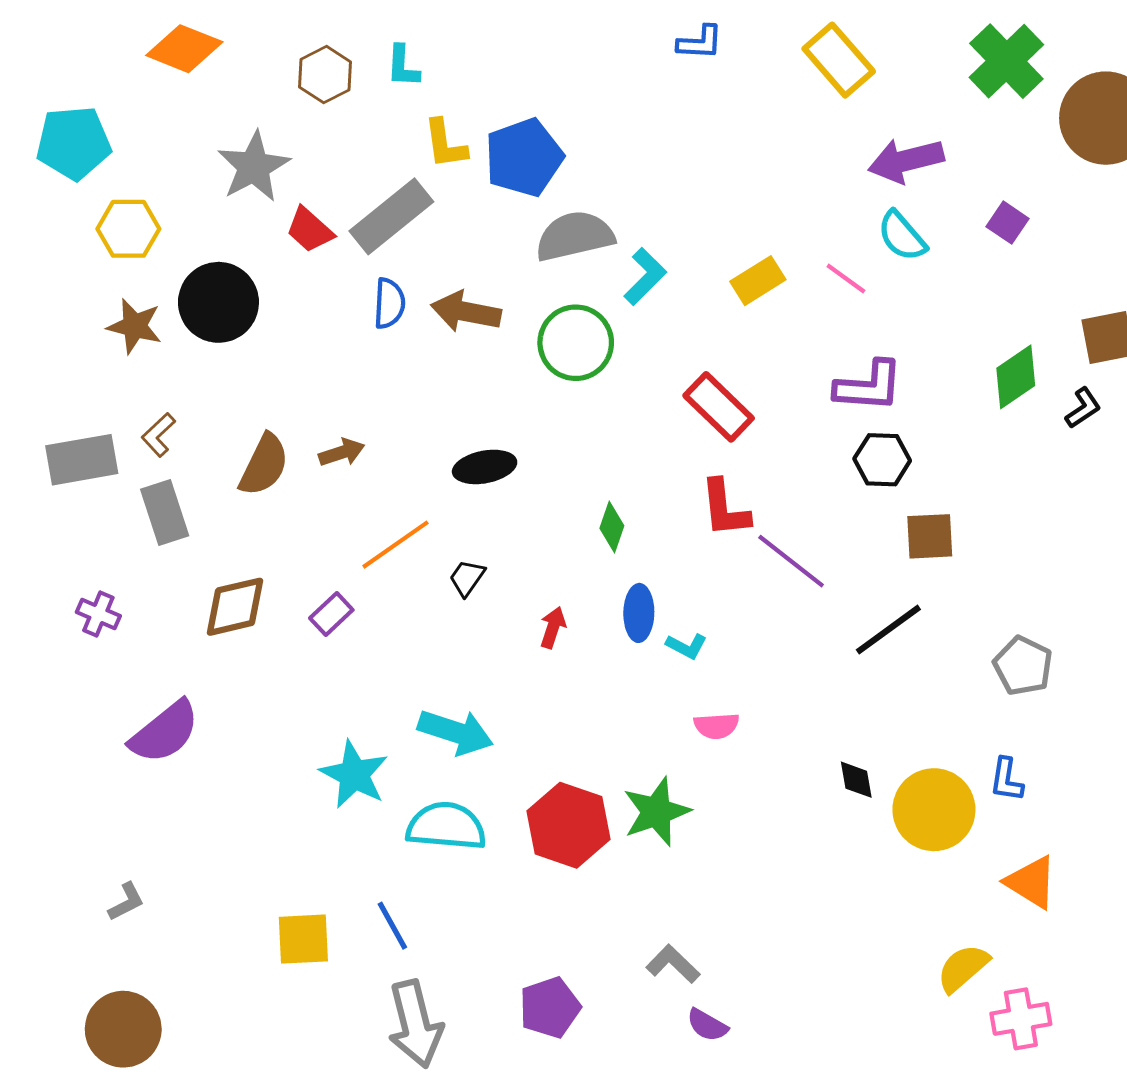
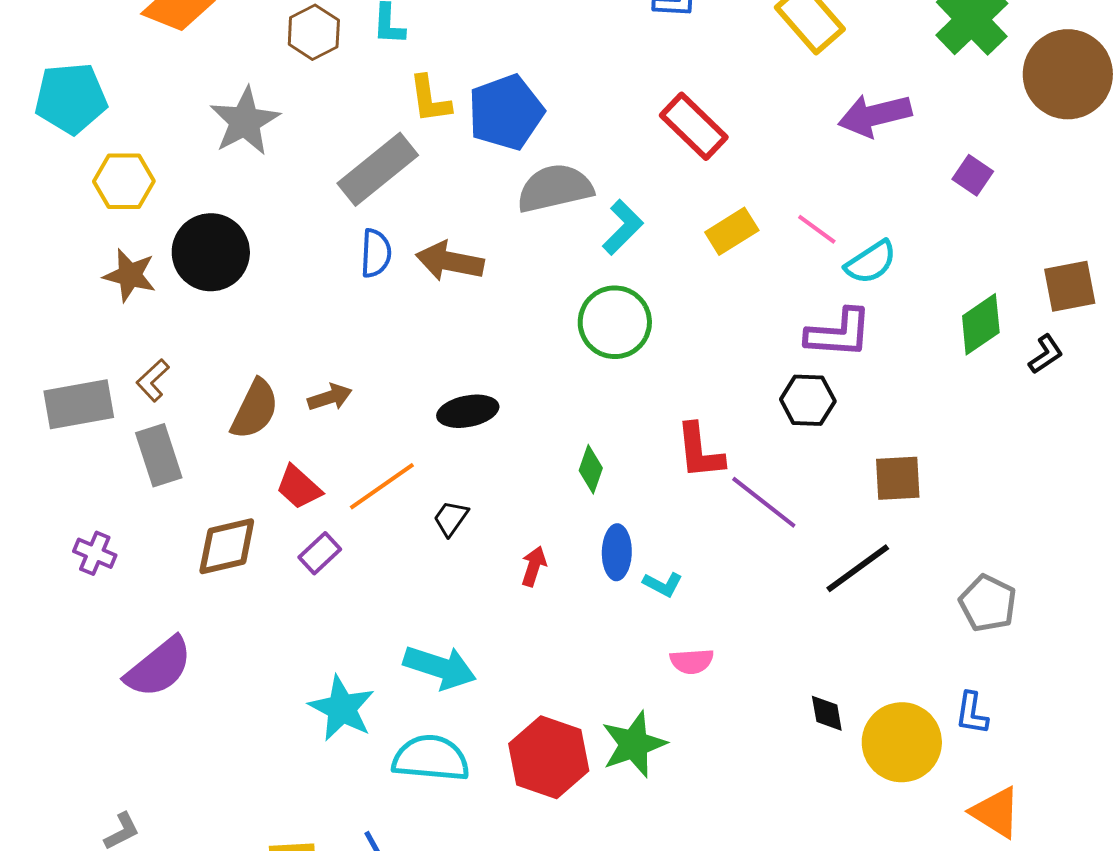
red trapezoid: (310, 230) -> (299, 487), moved
cyan semicircle: (902, 236) -> (871, 262), moved, turned -82
green circle: (576, 343) -> (615, 322), moved
red rectangle: (719, 407) -> (694, 126), moved
black hexagon: (882, 460) -> (808, 400), moved

